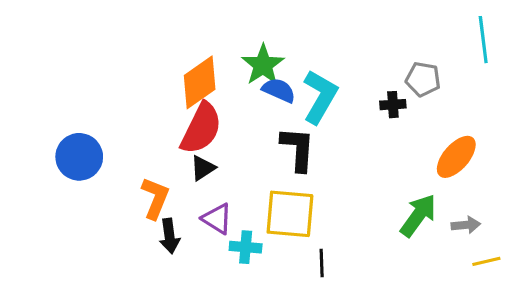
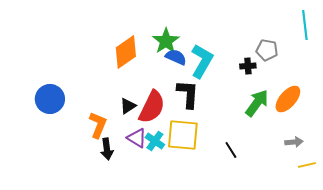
red semicircle: (201, 128) -> (152, 107), moved
green arrow: (418, 215) -> (257, 103), moved
cyan cross: (246, 247) -> (155, 141), moved, turned 30
black line: (322, 263) -> (231, 150), moved, turned -30

